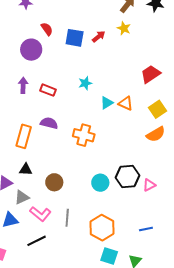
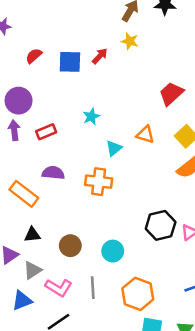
red semicircle: (47, 29) -> (34, 56), turned -88
purple circle: (31, 50) -> (19, 101), moved
red rectangle: (48, 90) -> (46, 132), turned -35
cyan triangle: (107, 103) -> (114, 148), moved
orange rectangle: (24, 136) -> (24, 194), turned -60
cyan circle: (100, 183) -> (113, 251), moved

